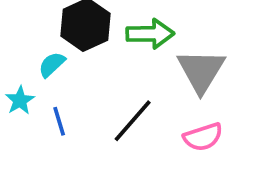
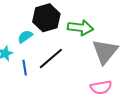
black line: (133, 121) -> (51, 59), moved

